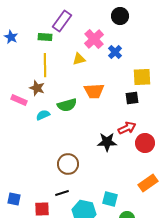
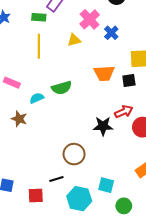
brown star: (37, 88) -> (19, 119), moved
orange trapezoid: (94, 91) -> (104, 73), moved
brown circle: (68, 164) -> (74, 154), moved

